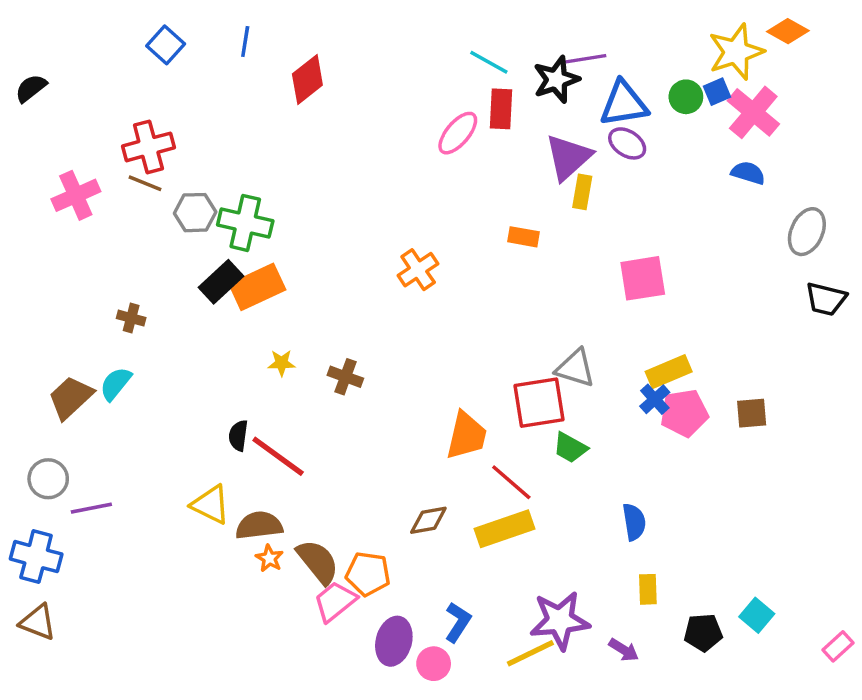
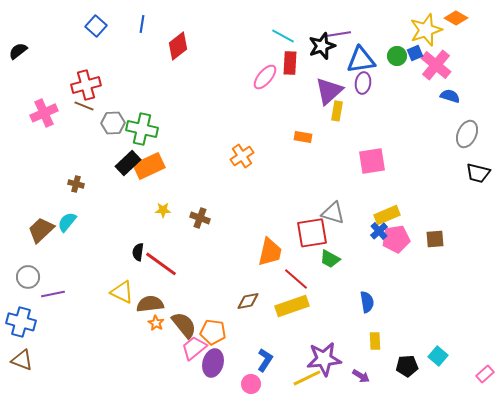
purple ellipse: (627, 143) -> (363, 83), turned 65
blue semicircle: (748, 173) -> (450, 96), moved
purple ellipse: (394, 641) -> (213, 363), moved

